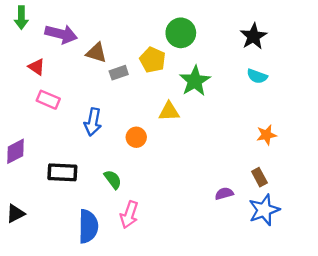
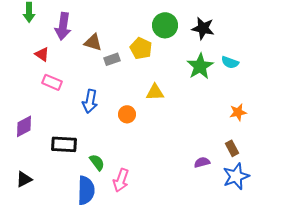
purple arrow: (61, 34) -> (63, 26), turned 84
black star: (254, 36) -> (203, 28), moved, turned -30
green star: (195, 81) -> (200, 66), moved
green semicircle: (113, 179) -> (97, 162), moved

